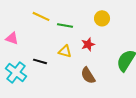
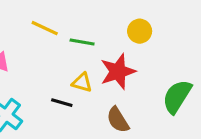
red star: (88, 44) -> (118, 72), size x1.6
black line: (40, 61) -> (62, 103), moved

